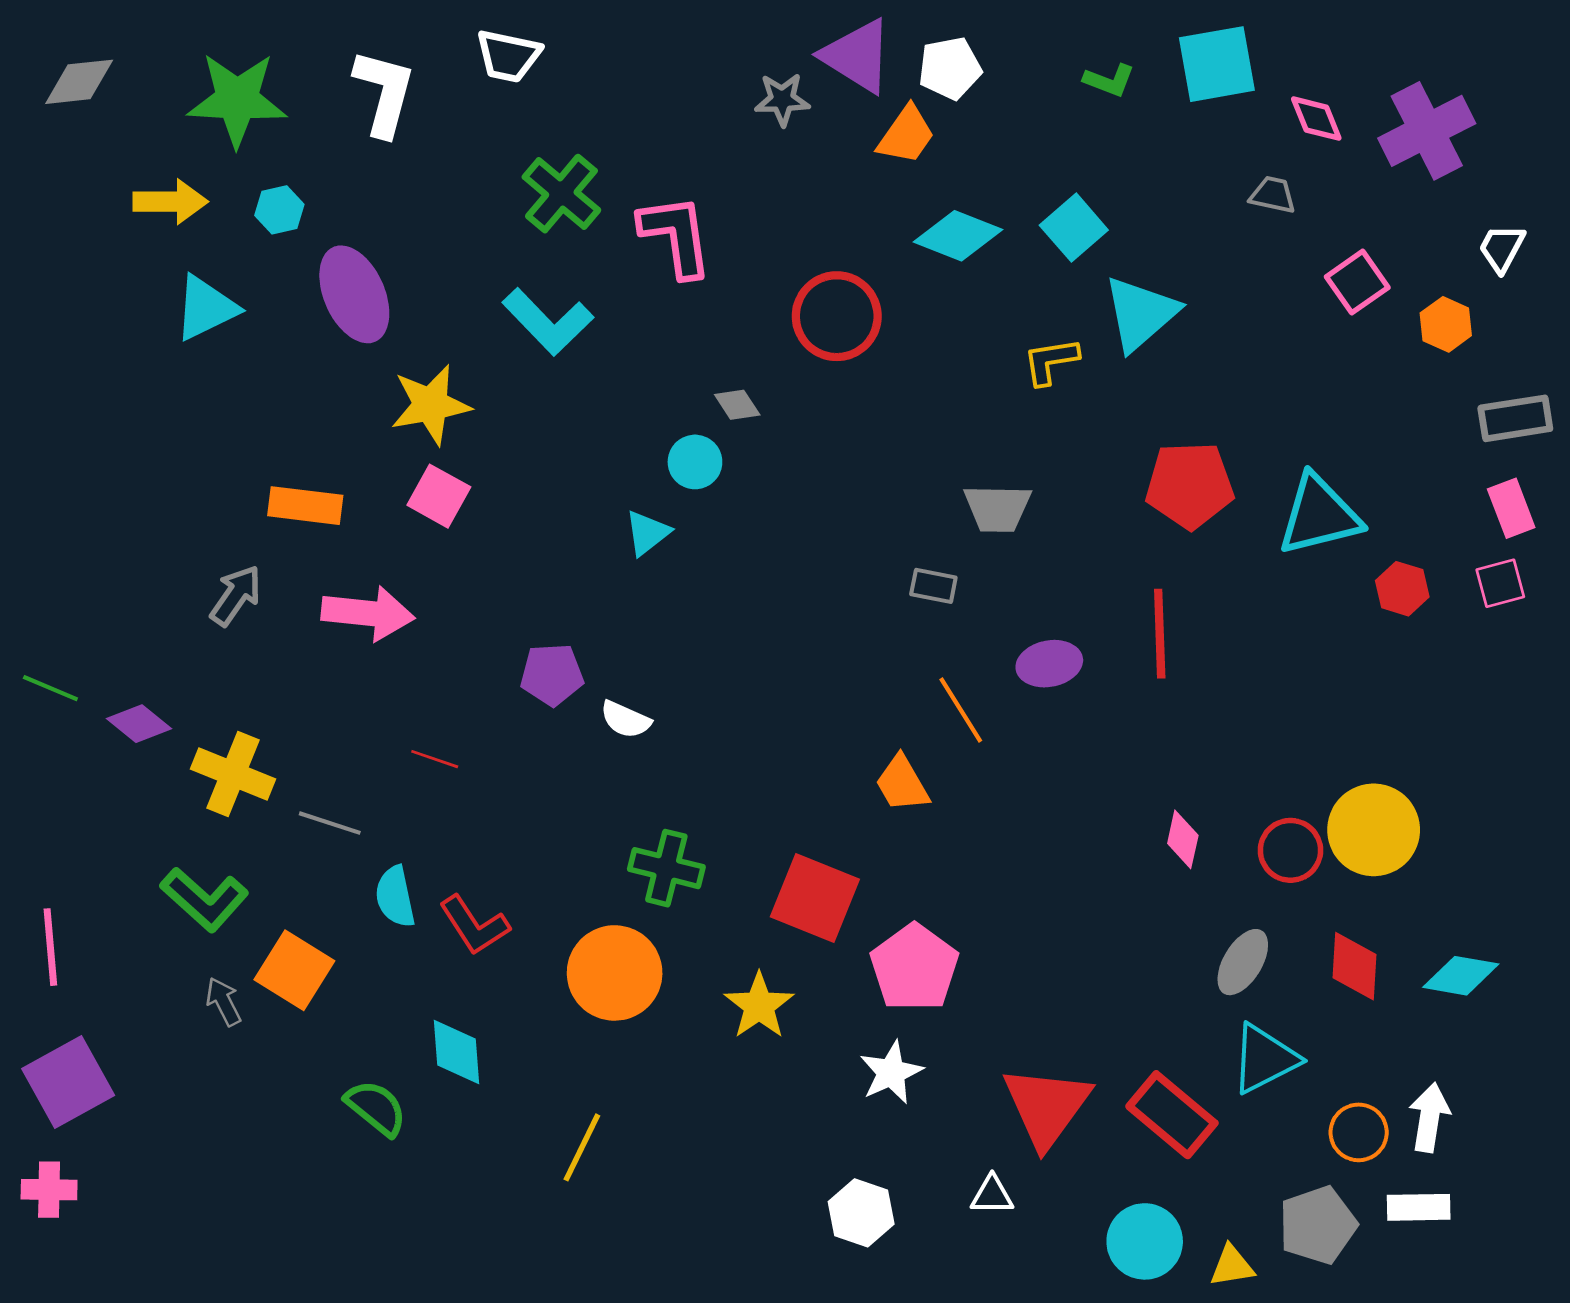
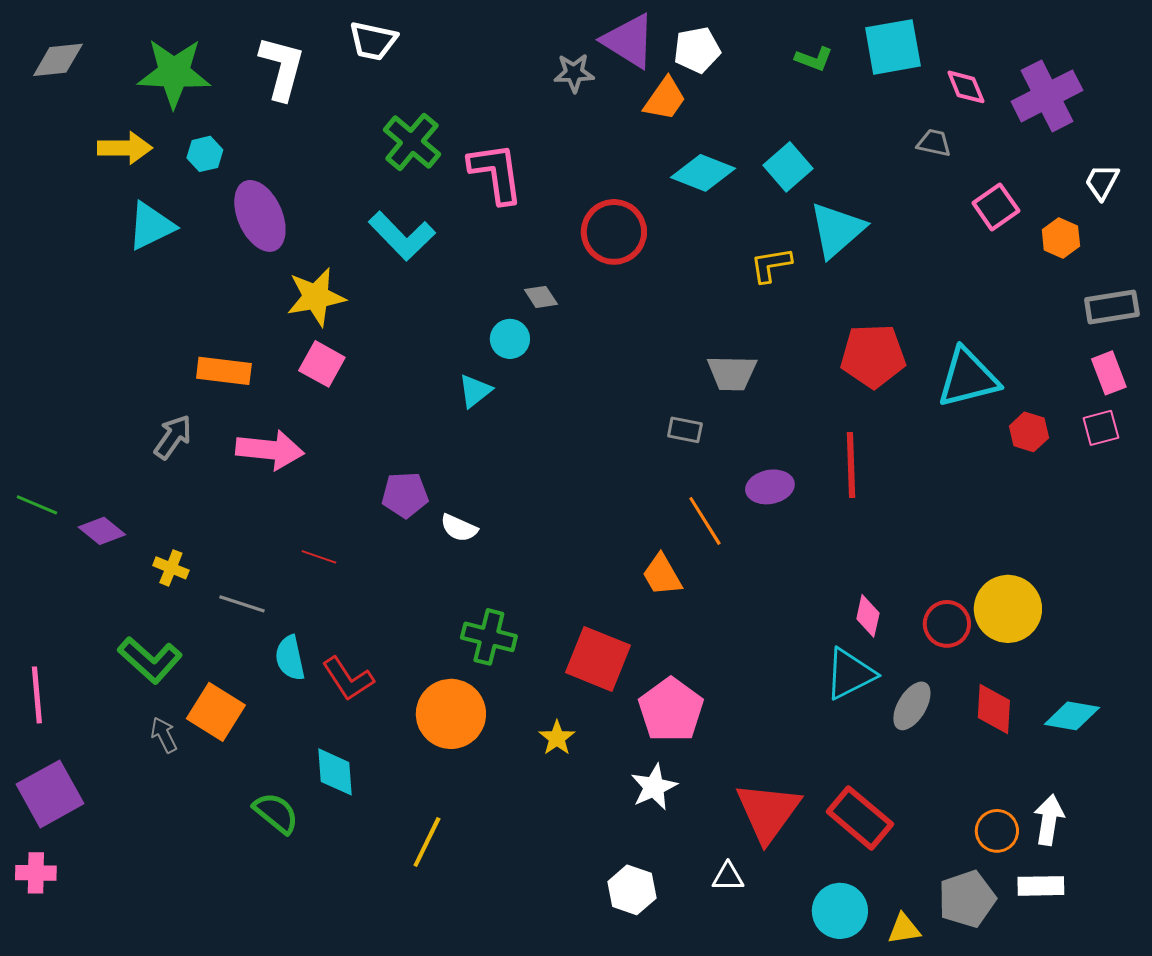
yellow cross: (233, 774) -> (171, 568), size x0.6
yellow star: (759, 1006) -> (557, 738), size x0.7
cyan triangle: (1265, 1059) -> (850, 674), moved

